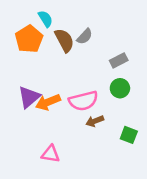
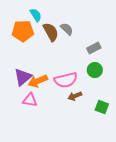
gray semicircle: (85, 36) -> (67, 29), turned -88
orange pentagon: (29, 39) -> (23, 31), turned 30
pink triangle: (51, 154) -> (30, 100), moved

